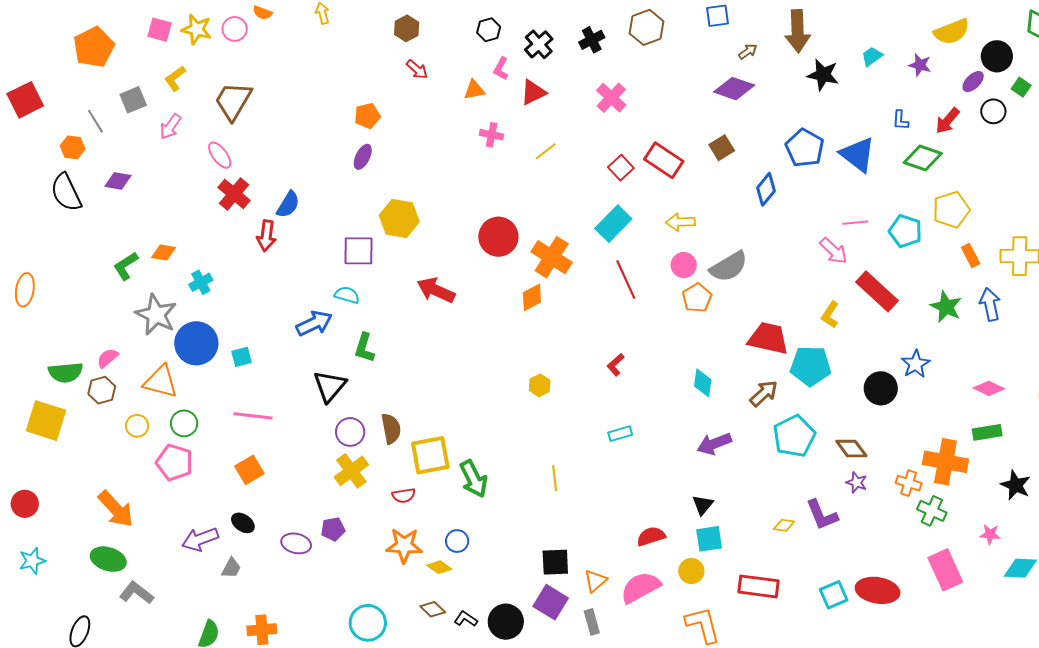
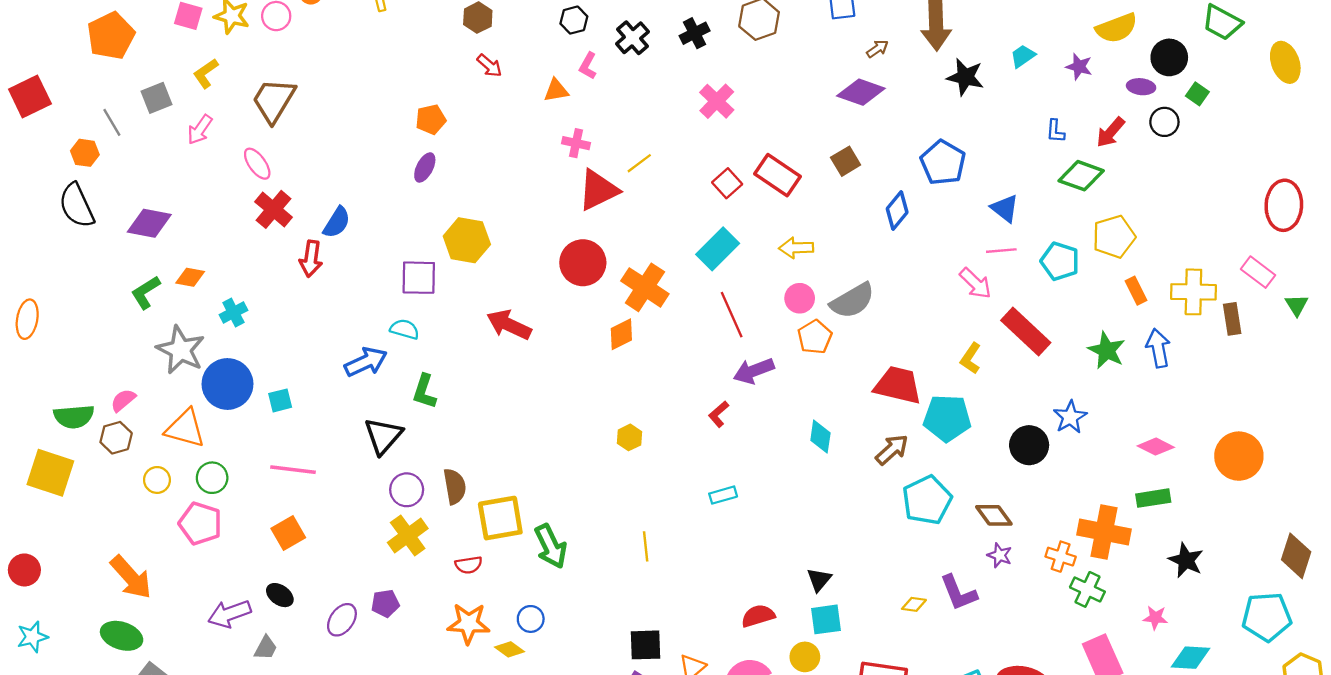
purple ellipse: (973, 82) -> (1141, 87), turned 50
red triangle: (533, 92) -> (598, 190), moved, size x1.4
blue triangle: (858, 155) -> (1005, 208), moved, size x0.7
purple diamond: (118, 181) -> (149, 223), moved, size x1.4
purple arrow: (714, 444) -> (754, 371), moved
purple ellipse: (296, 543) -> (342, 620), turned -68

